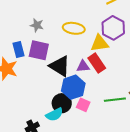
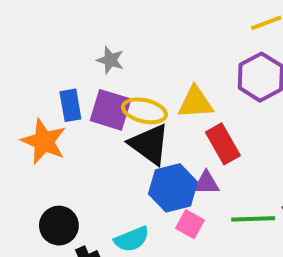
yellow ellipse: (74, 28) -> (144, 111), moved
yellow triangle: (100, 43) -> (195, 103), moved
purple triangle: (83, 66) -> (206, 183), moved
black circle: (62, 103) -> (59, 226), moved

